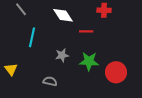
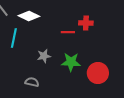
red cross: (104, 10) -> (86, 23), moved
white diamond: (63, 15) -> (29, 16), moved, turned -30

